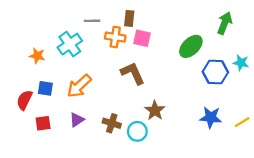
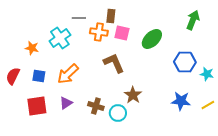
green ellipse: (191, 46) -> (152, 39), moved
cyan star: (241, 63) -> (207, 74), moved
red semicircle: (24, 100) -> (13, 76), moved
red square: (43, 123) -> (37, 106), size x1.5

